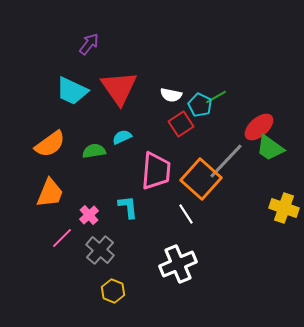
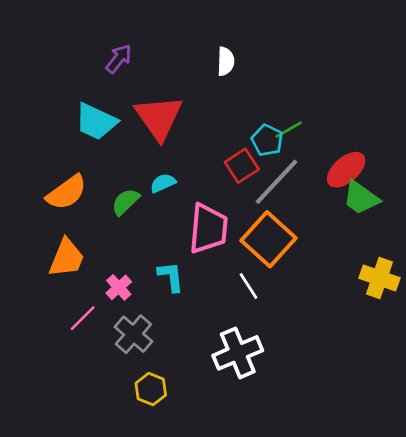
white semicircle: (171, 95) -> (226, 61), moved, turned -100
green semicircle: (94, 151) -> (125, 202), turned -35
gray line: (226, 161) -> (277, 182), moved

